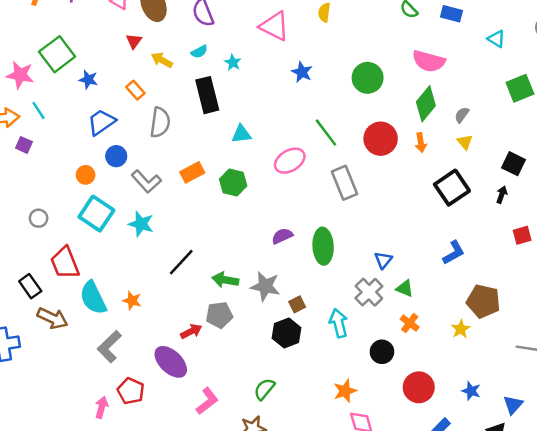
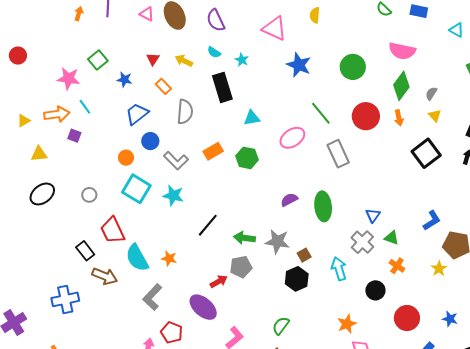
red triangle: (134, 41) -> (153, 59), moved
cyan semicircle: (199, 52) -> (214, 52), turned 64
green square: (57, 54) -> (98, 60), size x0.7
blue star: (302, 72) -> (299, 65), size x1.4
blue L-shape: (454, 253) -> (432, 220), moved

